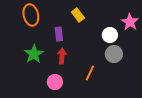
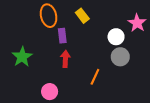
orange ellipse: (31, 15) -> (49, 16), moved
green star: (34, 54) -> (22, 57), moved
pink circle: (55, 82) -> (50, 92), moved

